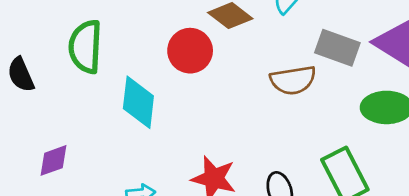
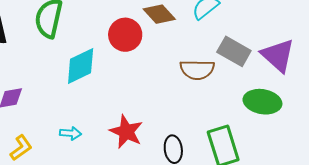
cyan diamond: (138, 102) -> (81, 66), turned 48

